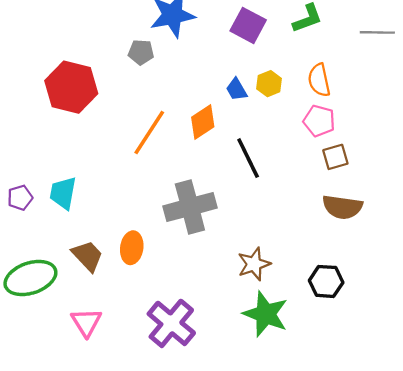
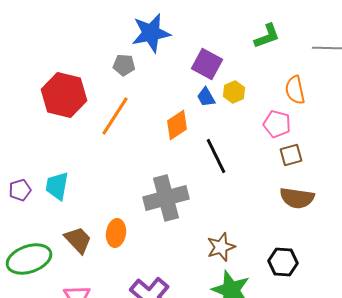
purple square: (248, 25) -> (207, 64), moved
orange semicircle: (319, 80) -> (295, 90), moved
orange line: (149, 133) -> (115, 116), moved

